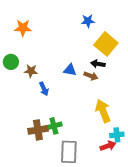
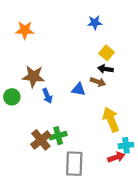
yellow square: (106, 44) -> (107, 53), moved, size x0.6
green circle: (11, 62) -> (12, 97), moved
blue triangle: (70, 70) -> (79, 89), moved
brown star: (31, 71) -> (33, 76), size x1.5
brown cross: (38, 130) -> (41, 140), turned -30

